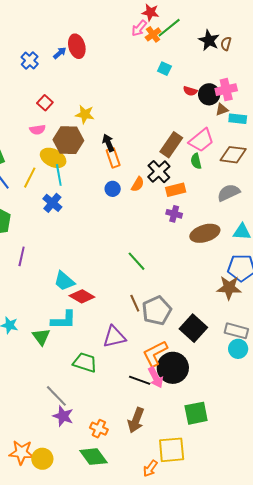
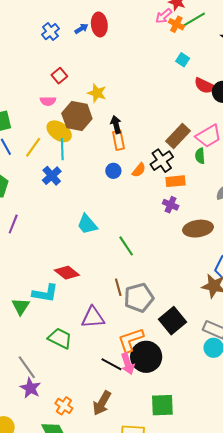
orange cross: (153, 34) -> (176, 24), turned -35
red semicircle: (190, 91) -> (205, 86), size x1.5
cyan trapezoid: (64, 281) -> (87, 224), moved

